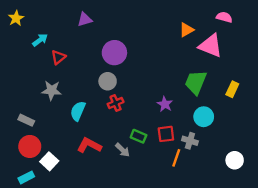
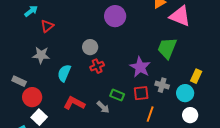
purple circle: (114, 53) -> (115, 16), moved
yellow rectangle: (232, 89) -> (196, 76), moved
purple star: (165, 104) -> (140, 67), size x1.5
cyan circle: (204, 117) -> (185, 93), moved
gray cross: (190, 141) -> (162, 85), moved
red circle: (30, 146) -> (32, 97), moved
white circle: (235, 160) -> (190, 115), moved

